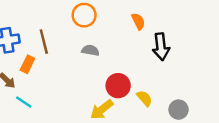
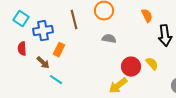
brown line: (44, 42) -> (74, 20), moved
yellow semicircle: (145, 98) -> (152, 64), moved

